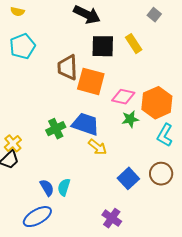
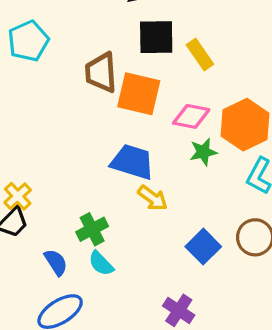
yellow rectangle: (134, 44) -> (200, 54), moved
green cross: (56, 129) -> (92, 229), moved
cyan semicircle: (64, 187) -> (101, 263), turned -60
blue semicircle: (47, 188) -> (56, 262), moved

